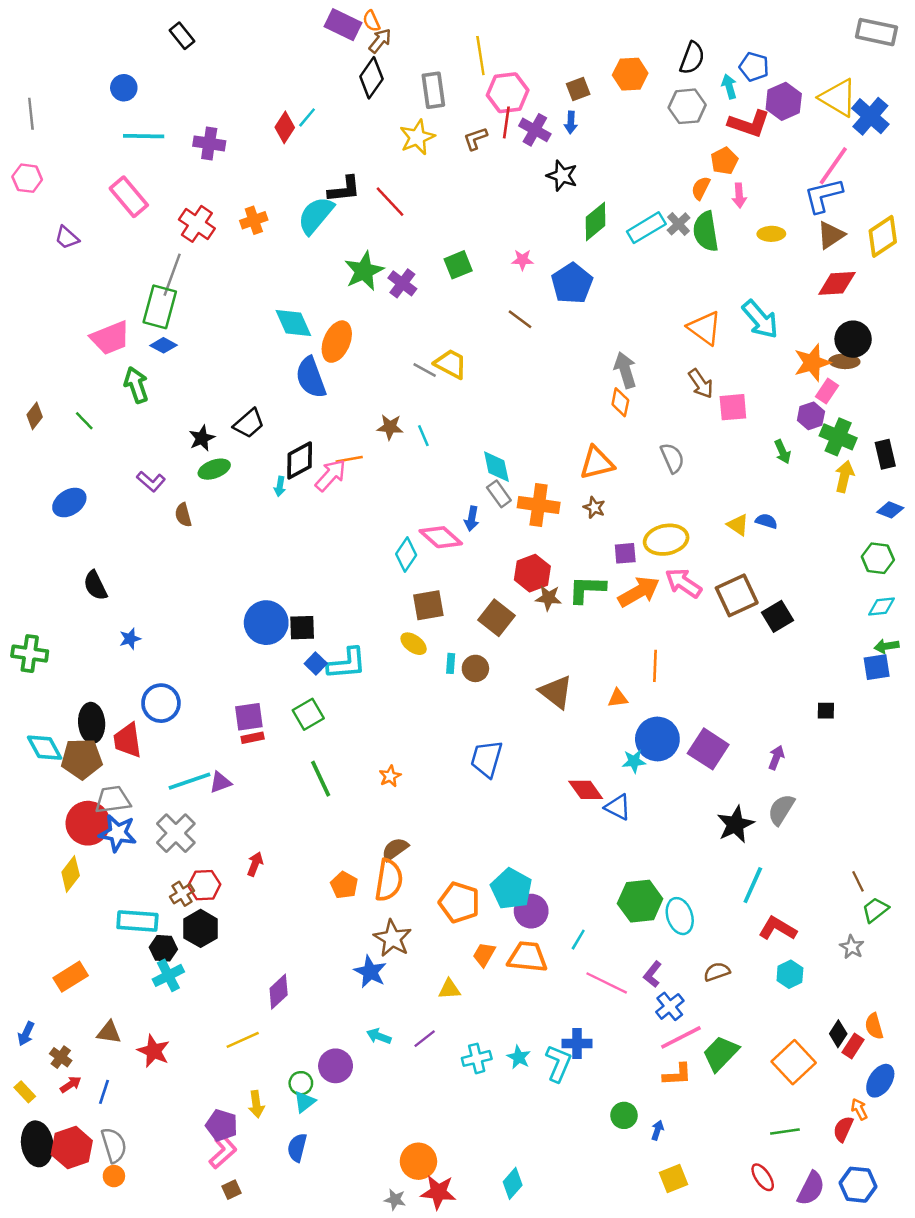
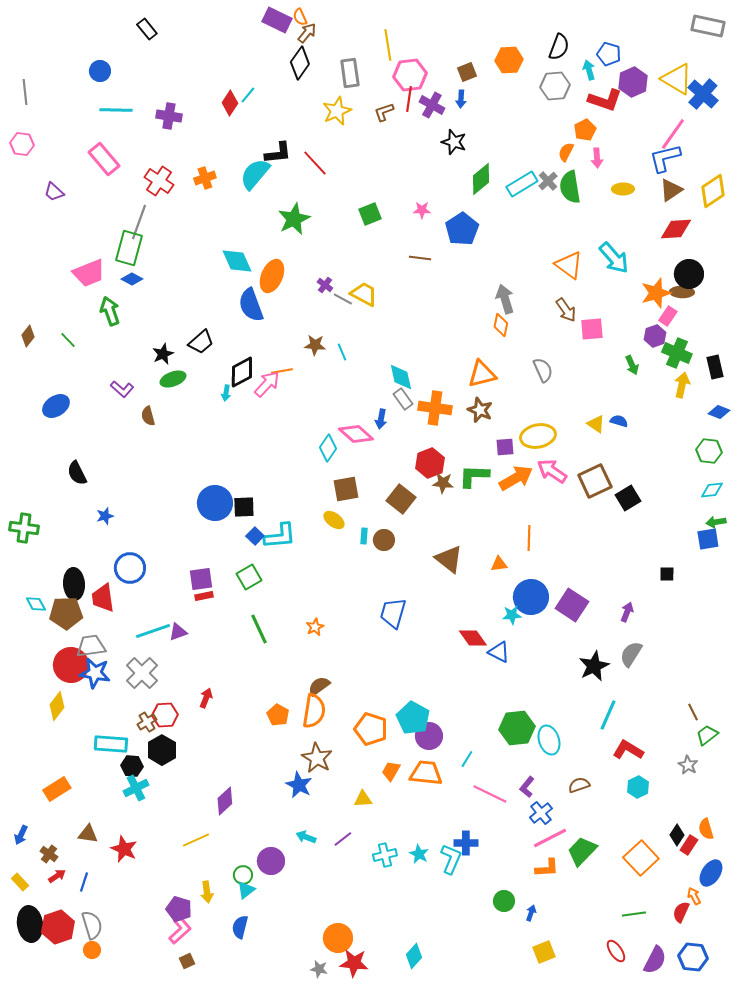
purple cross: (402, 283) -> (325, 285), moved, size x0.7
brown line: (520, 319) -> (420, 258), turned -30
brown star: (594, 507) -> (480, 410), size x1.4
cyan diamond: (45, 748) -> (36, 604), size x0.7

